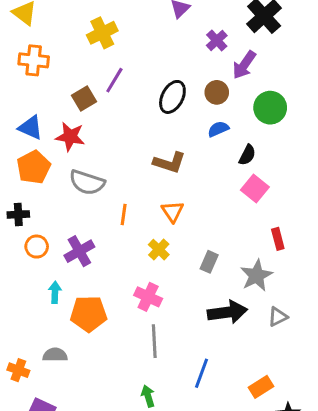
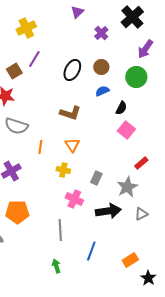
purple arrow: (244, 65) -> (145, 49), moved
red rectangle: (278, 239) -> (141, 163), turned 64
yellow cross: (159, 250) -> (63, 170), turned -32
pink cross: (148, 297) -> (74, 199), moved

